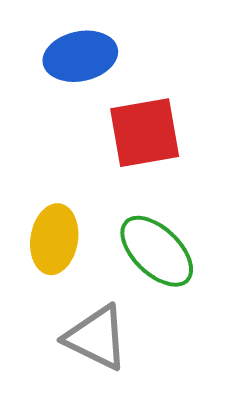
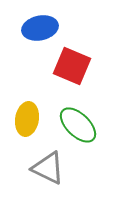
red square: (145, 133) -> (72, 66), turned 33

